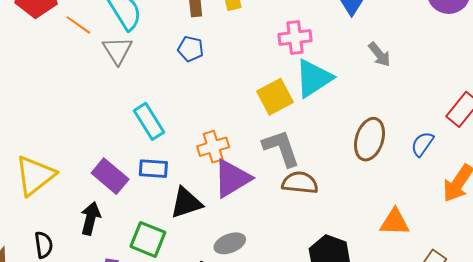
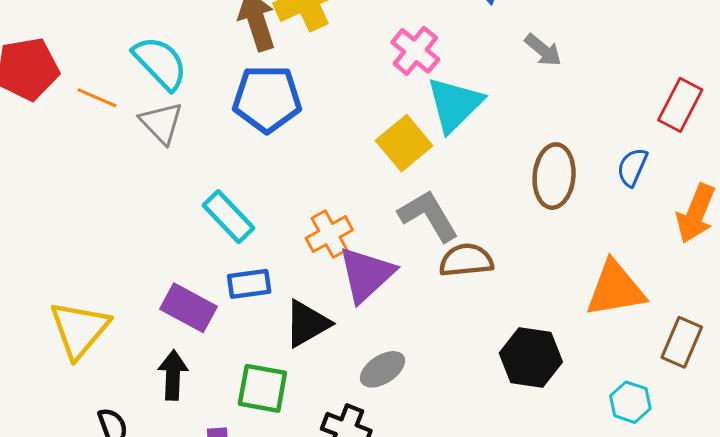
pink cross: (295, 37) -> (415, 51), turned -32
blue pentagon: (191, 49) -> (267, 99), size x1.8
orange triangle: (395, 222) -> (615, 289), size x1.4

